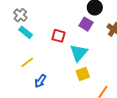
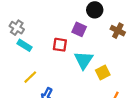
purple square: (86, 24) -> (79, 29), moved
yellow square: (83, 74) -> (103, 73), moved

